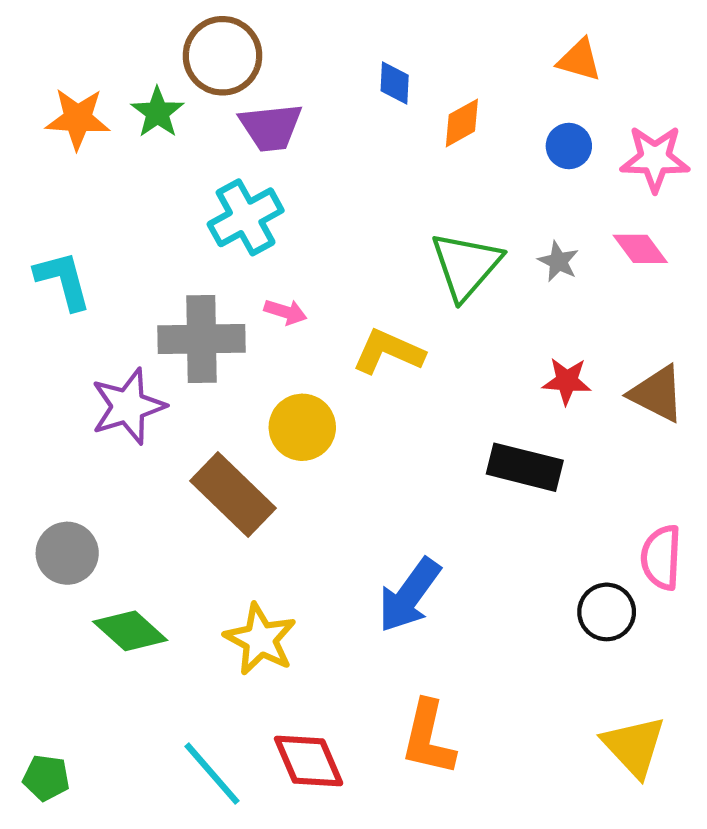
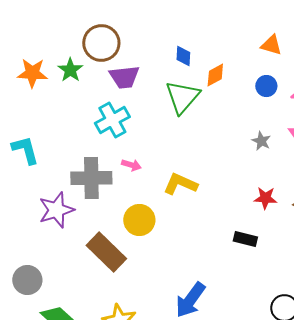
green triangle: (466, 266) -> (182, 97), moved
black rectangle: (525, 467) -> (245, 239), size x0.7

